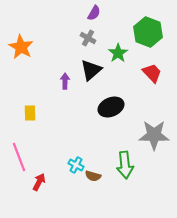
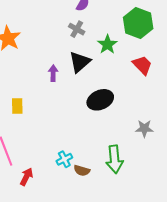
gray star: (154, 135) -> (144, 129), size x0.6
cyan cross: (76, 165) -> (64, 159), turned 35

